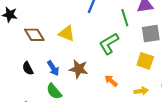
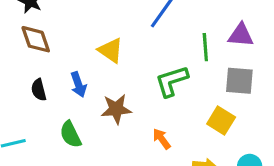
brown diamond: (34, 35) -> (36, 39), moved
blue arrow: (53, 68) -> (78, 85), moved
brown star: (79, 69) -> (116, 109), turned -30

